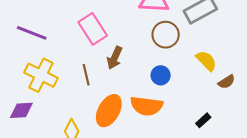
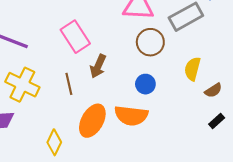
yellow semicircle: (206, 61) -> (192, 69), turned -120
black rectangle: (203, 120) -> (217, 121), moved

